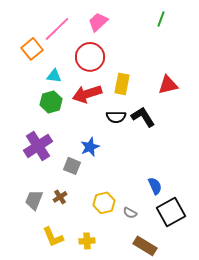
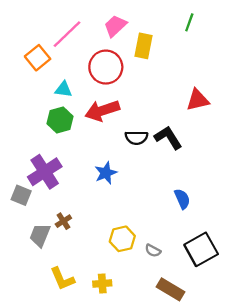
yellow rectangle: (122, 84) -> (143, 46), moved
gray square: (72, 166) -> (21, 195), moved
blue semicircle: (155, 186) -> (182, 199), moved
brown cross: (60, 197) -> (63, 221), moved

